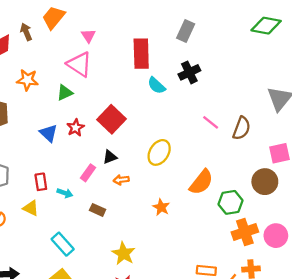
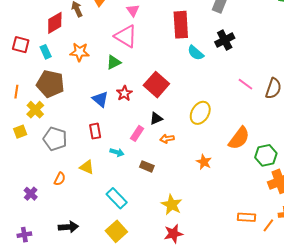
red rectangle: (41, 182) -> (95, 131), moved

